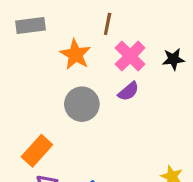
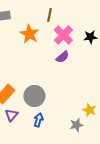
gray circle: (82, 104) -> (34, 96), moved

